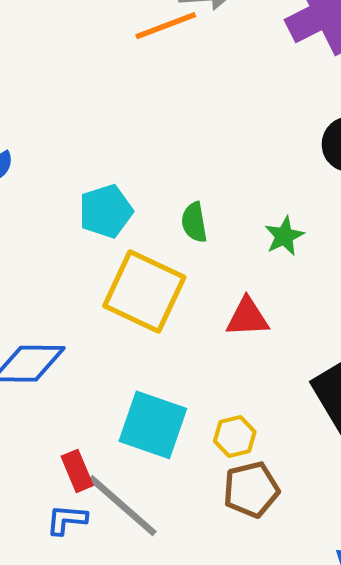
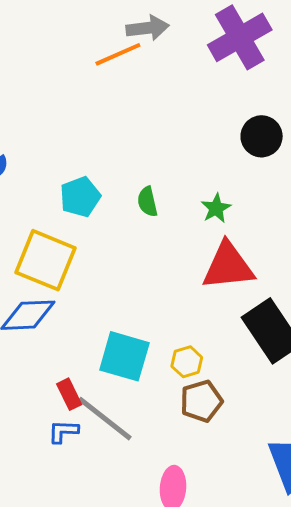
yellow square: (144, 292) -> (46, 260), moved
red triangle: (247, 317) -> (228, 266), moved, size x1.6

